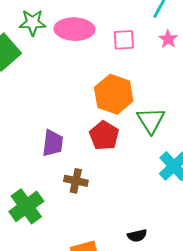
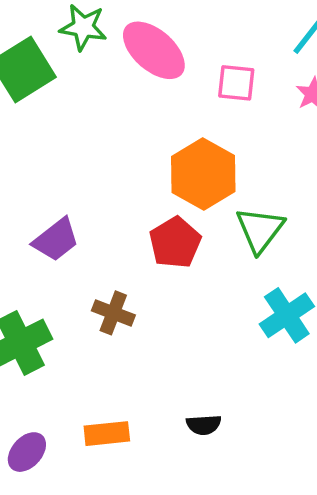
pink ellipse: (74, 29) -> (154, 50), turned 30
purple trapezoid: (53, 143) -> (56, 240), moved, turned 36

